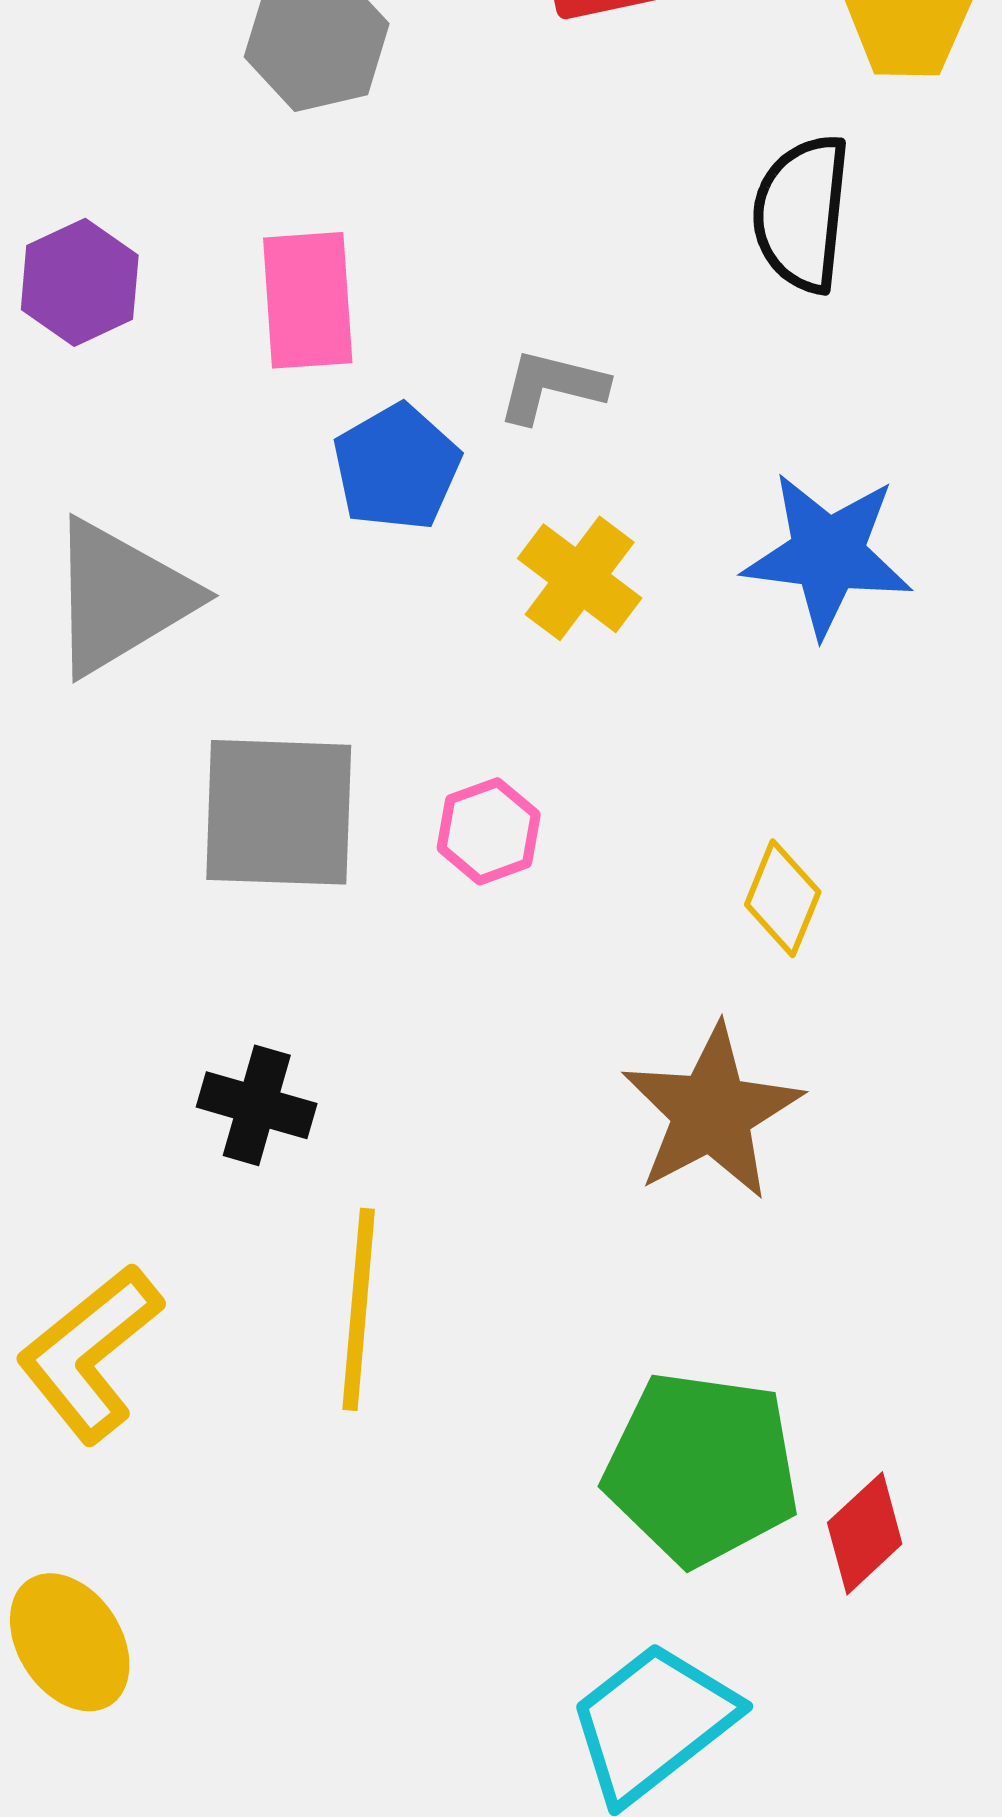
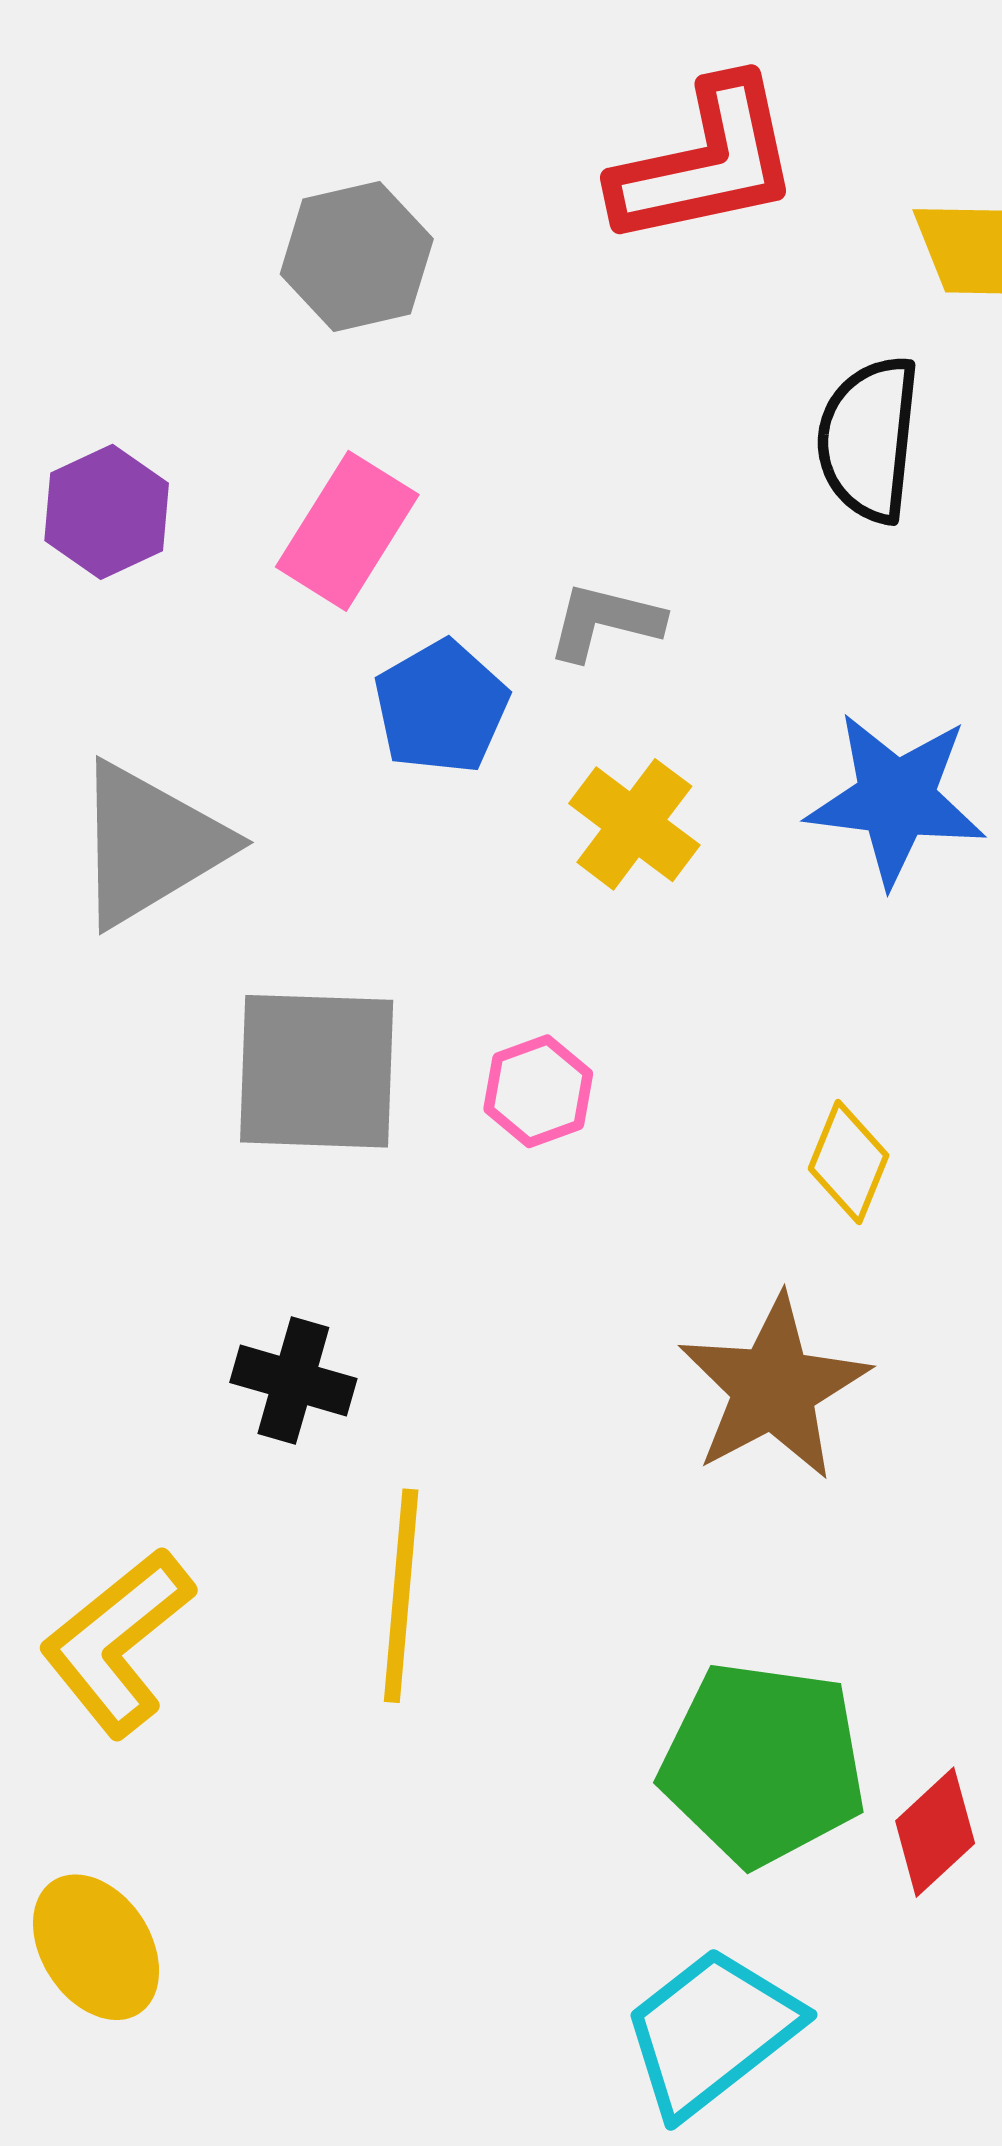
pink rectangle: (308, 300) -> (347, 531), turned 36

